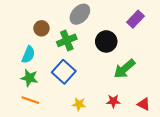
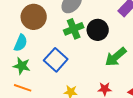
brown circle: (41, 28) -> (34, 17), size x1.6
green cross: (67, 40) -> (74, 29), moved

